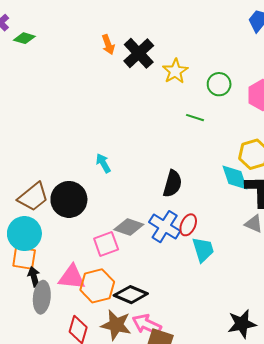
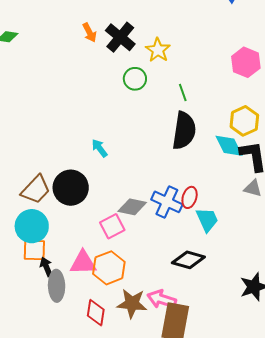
green circle: (219, 84) -> (135, 79), moved
green line: (195, 118) -> (183, 93), turned 60
black semicircle: (172, 184) -> (184, 131), moved, size x1.4
black diamond: (131, 295) -> (188, 260), moved

